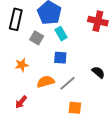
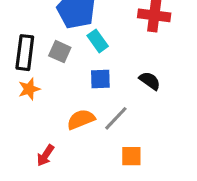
black rectangle: (16, 19) -> (25, 53), moved
orange star: (22, 65) -> (29, 89), moved
black semicircle: (98, 72) -> (150, 81), moved

